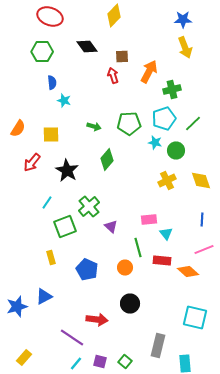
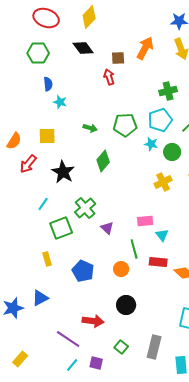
yellow diamond: (114, 16) -> (89, 17), moved
orange arrow: (149, 72) -> (145, 48), moved
orange semicircle: (18, 128) -> (14, 141), moved
green square: (125, 362) -> (121, 347), moved

